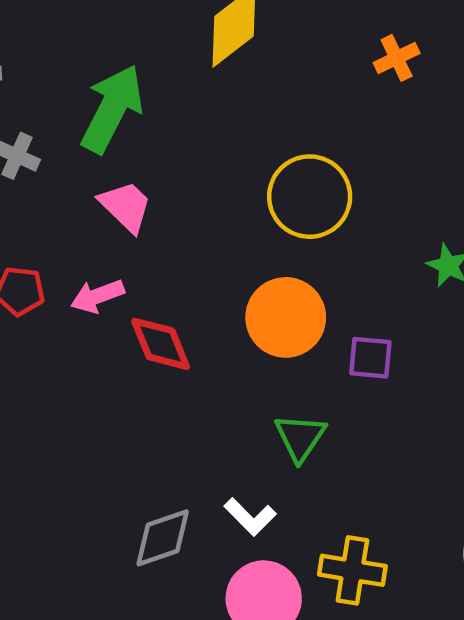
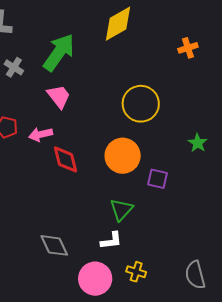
white L-shape: (250, 517) -> (111, 241), moved, turned -60
gray diamond: (163, 538) -> (54, 245), turned 76
yellow cross: (352, 570) -> (136, 272), size x0.7

